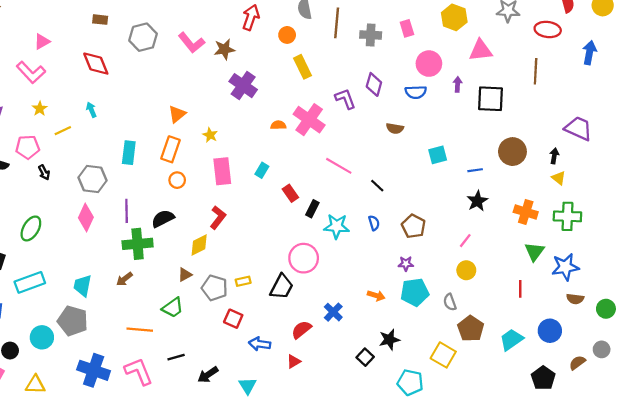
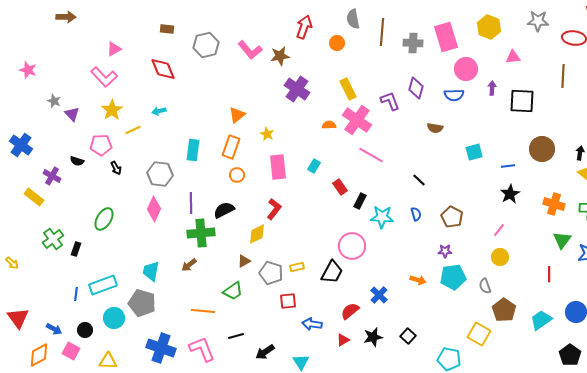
pink rectangle: (407, 28) -> (446, 37), size x1.8
pink triangle: (481, 50) -> (513, 57), size x0.7
yellow rectangle: (302, 67) -> (348, 89), moved
yellow star: (40, 109) -> (112, 110), size x1.5
cyan arrow: (91, 110) -> (159, 111), turned -80
pink line: (339, 166) -> (371, 155), moved
cyan rectangle: (30, 282) -> (103, 285), moved
red square: (233, 319) -> (288, 301), turned -30
black star: (389, 340) -> (373, 337), moved

